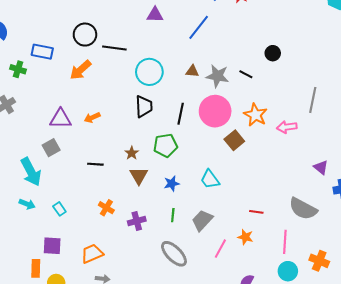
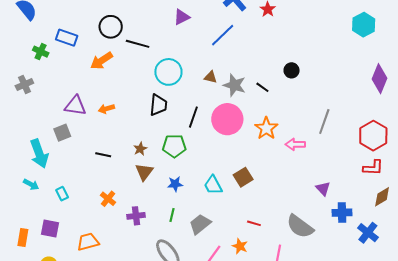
purple triangle: (155, 15) -> (182, 17), turned -36
brown square: (234, 140) -> (243, 177), moved
orange rectangle: (36, 268) -> (23, 237), moved

